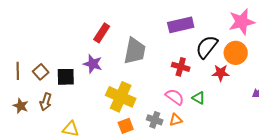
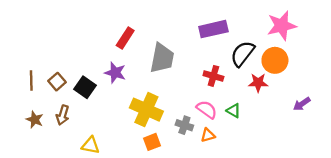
black square: (66, 77) -> (85, 87), turned 36
gray cross: (155, 120) -> (184, 125), moved

